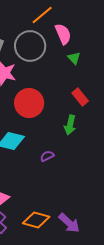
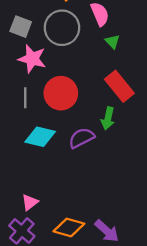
red rectangle: (80, 97) -> (119, 86), size x1.5
purple semicircle: (47, 156) -> (81, 138), moved, size x1.6

